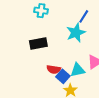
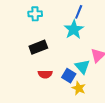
red semicircle: (54, 69) -> (45, 74), moved
cyan triangle: (78, 70) -> (82, 67), turned -49

